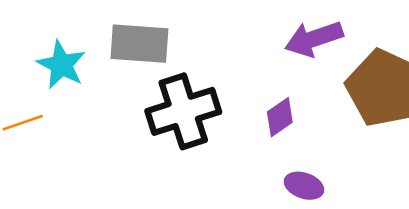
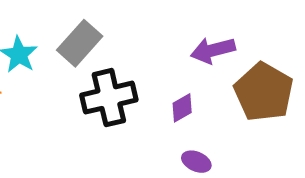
gray rectangle: (139, 44) -> (80, 43), turned -57

